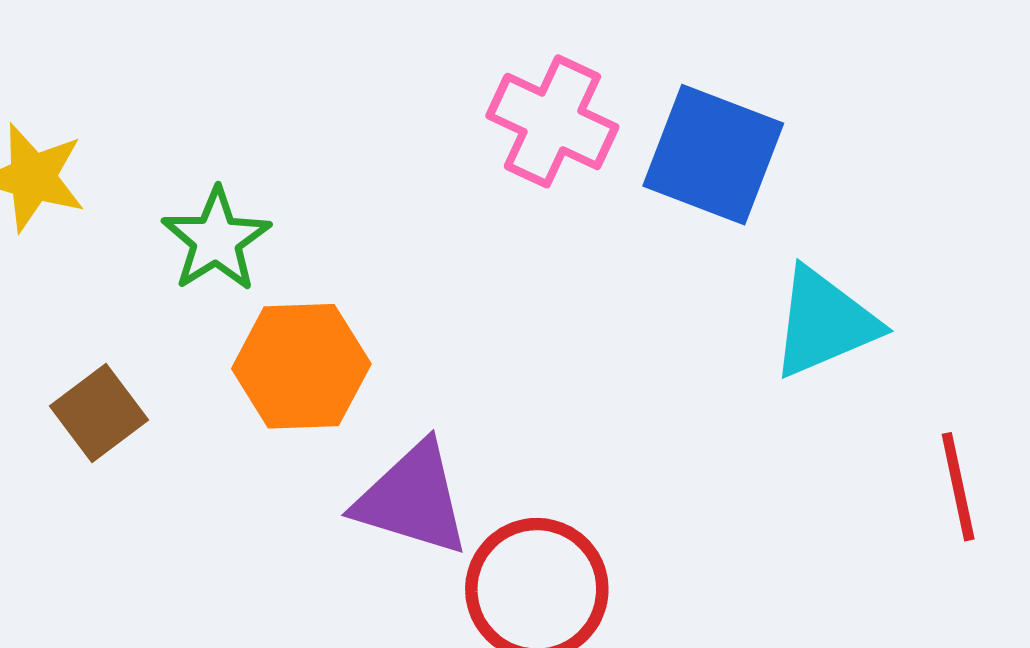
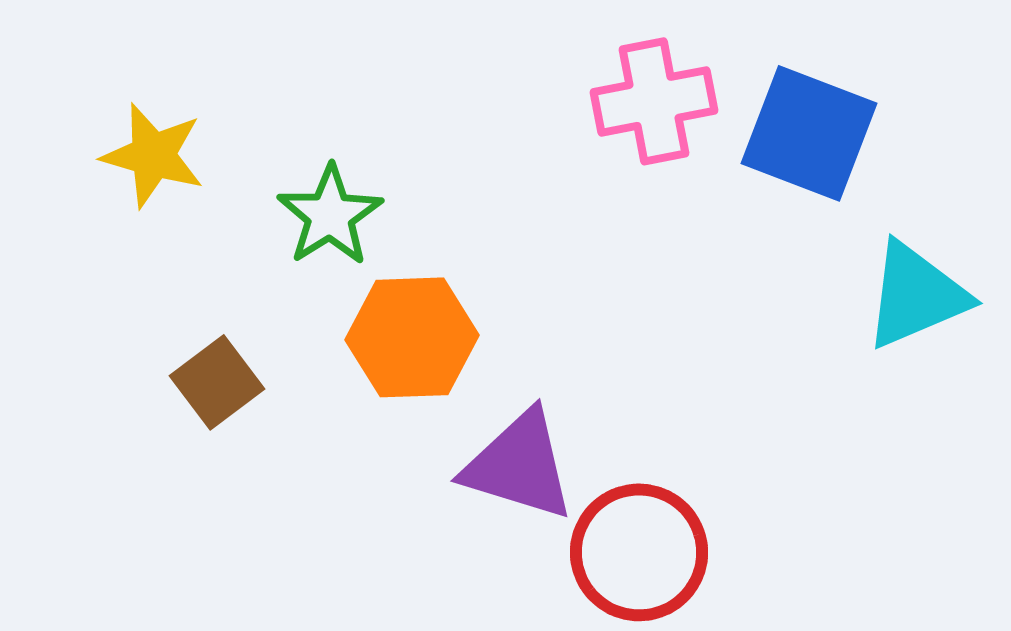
pink cross: (552, 121) -> (654, 101), turned -36

